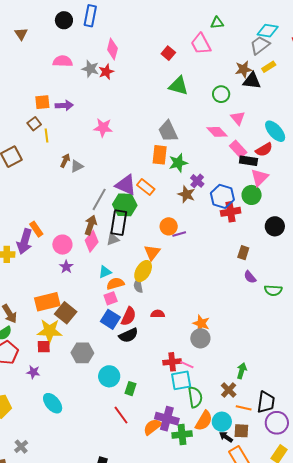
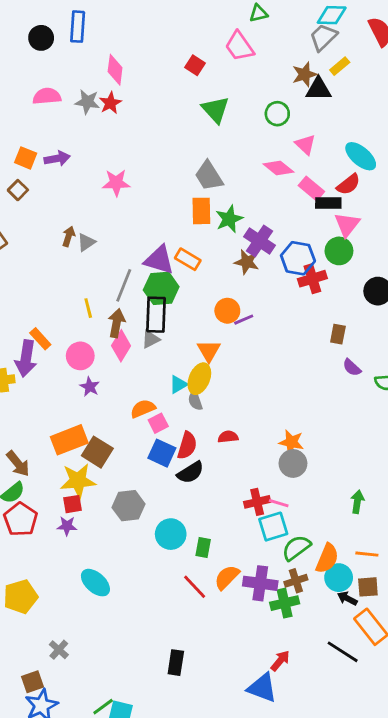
green triangle: (178, 86) -> (215, 110), turned 40
orange square: (42, 102) -> (26, 158), turned 35
yellow line: (47, 135) -> (88, 308), moved
purple cross: (197, 181) -> (259, 241), size x1.5
cyan triangle: (105, 272) -> (178, 385), moved
orange semicircle: (115, 284) -> (143, 409), moved
purple star: (33, 372) -> (67, 526), moved
brown cross: (229, 390) -> (296, 581), moved, turned 35
green semicircle: (195, 397) -> (296, 548), turned -110
orange semicircle: (204, 421) -> (327, 558), moved
orange semicircle: (152, 427) -> (227, 577), moved

